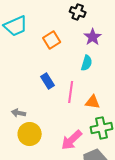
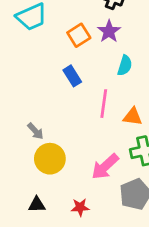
purple star: (93, 37) -> (109, 31), moved
blue rectangle: (48, 81) -> (72, 76), moved
gray arrow: (19, 113) -> (35, 131), turned -144

